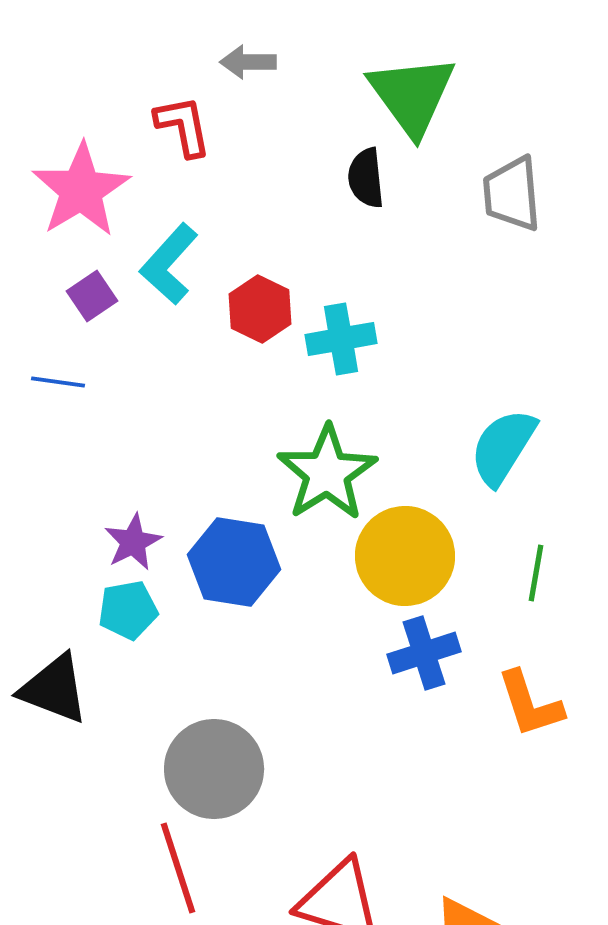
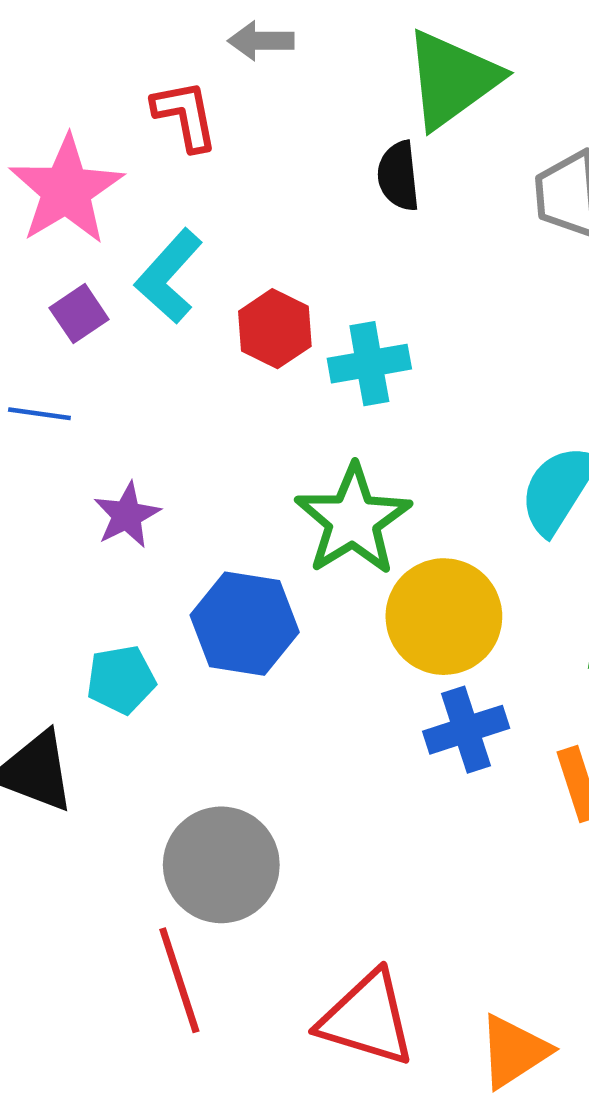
green triangle: (412, 95) -> (452, 79), turned 30
purple star: (133, 542) -> (127, 515), moved

